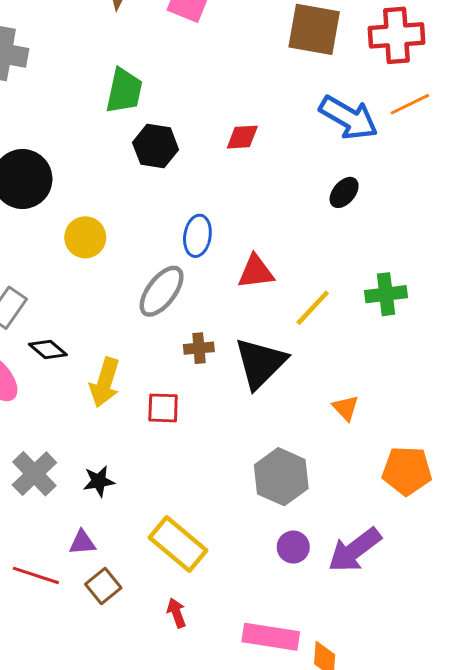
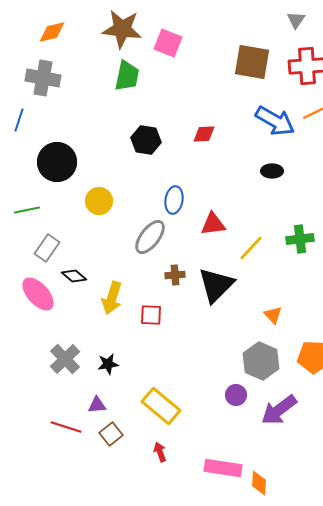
green trapezoid: (124, 91) -> (127, 76), moved
black ellipse: (344, 192) -> (272, 171), turned 50
gray hexagon: (281, 477) -> (261, 361), moved
purple circle: (293, 547) -> (236, 395), moved

